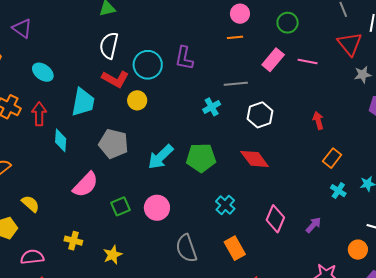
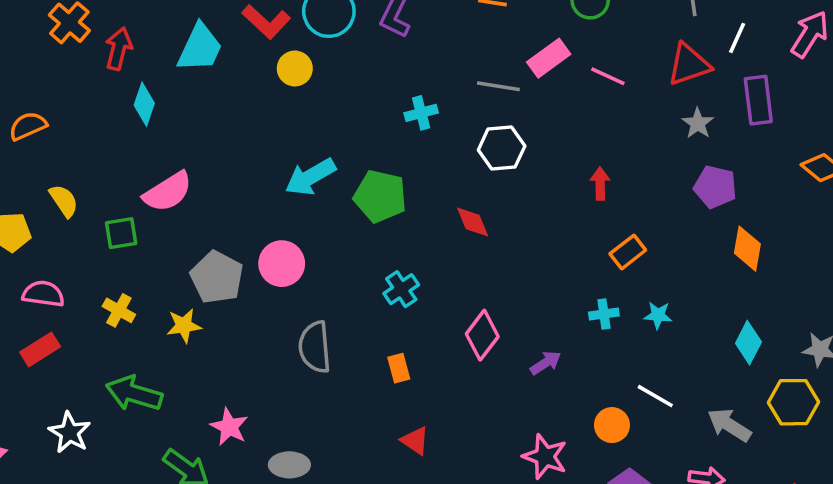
red triangle: (350, 44) -> (689, 65), turned 36
gray star: (363, 75) -> (698, 123), turned 30
gray line: (236, 84) -> (498, 86), moved
gray pentagon: (113, 144) -> (217, 277), moved
orange rectangle: (332, 158) -> (628, 252), moved
red diamond: (255, 159) -> (473, 222), size x0.7
cyan cross: (338, 191) -> (604, 314), turned 35
green square: (121, 206) -> (121, 233), moved
yellow cross: (73, 241) -> (119, 310), moved
orange rectangle: (235, 248) -> (399, 368), size x0.7

